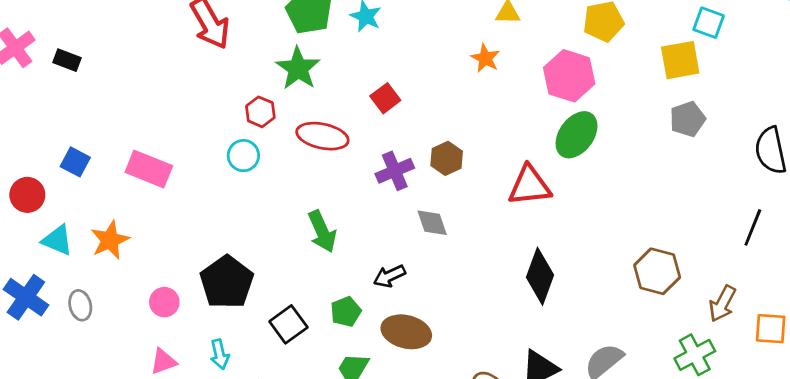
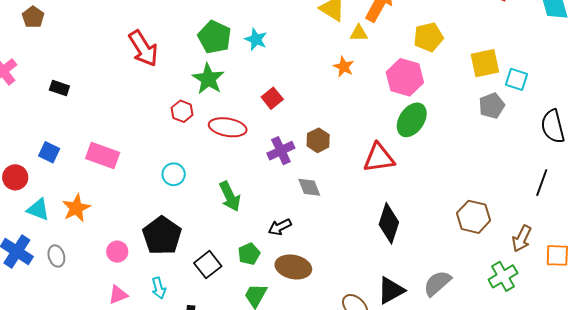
cyan square: (709, 23) -> (517, 79), moved
black rectangle: (67, 60) -> (59, 88), moved
cyan circle: (243, 156) -> (174, 174), moved

